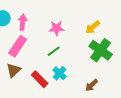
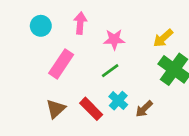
pink arrow: (23, 22) -> (80, 23), moved
brown triangle: (14, 70) -> (56, 109), moved
brown arrow: (92, 85) -> (144, 109), moved

